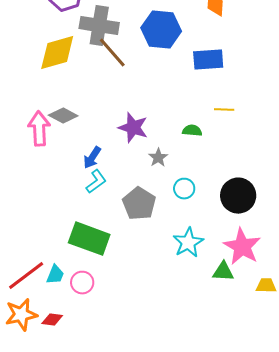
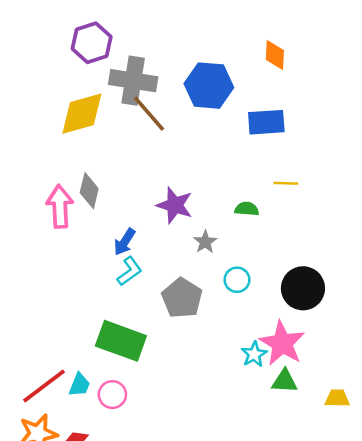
gray diamond: (63, 116) -> (89, 191), turned 76
cyan star: (188, 243) -> (254, 354), moved, size x0.7
pink star: (242, 247) -> (282, 343), moved

